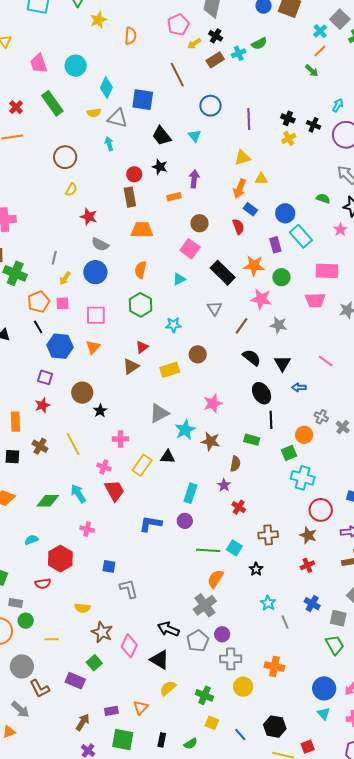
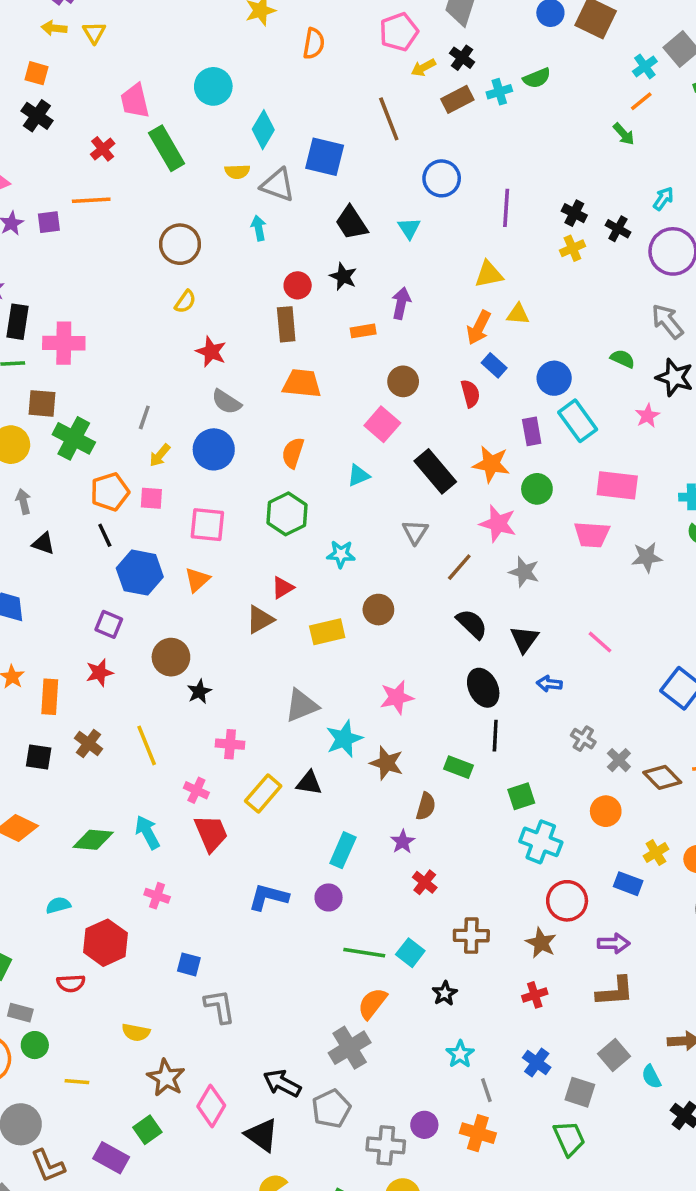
pink trapezoid: (39, 63) -> (135, 101), moved
orange circle: (304, 435) -> (606, 811), moved
purple circle: (222, 634) -> (424, 1125), moved
orange cross: (274, 666) -> (478, 1133), moved

